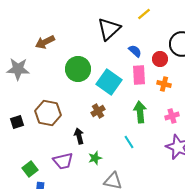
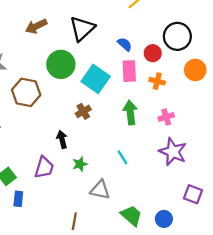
black triangle: (109, 29) -> (82, 29), moved
brown arrow: (45, 42) -> (36, 26), moved
brown hexagon: (48, 113) -> (26, 92), moved
cyan line: (129, 142) -> (122, 157), moved
purple trapezoid: (63, 161) -> (44, 167), turned -60

